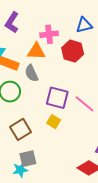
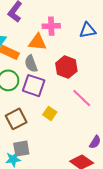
blue triangle: (84, 25) -> (88, 30), moved
red hexagon: (73, 51) -> (66, 67), moved
purple square: (57, 98) -> (34, 86), moved

